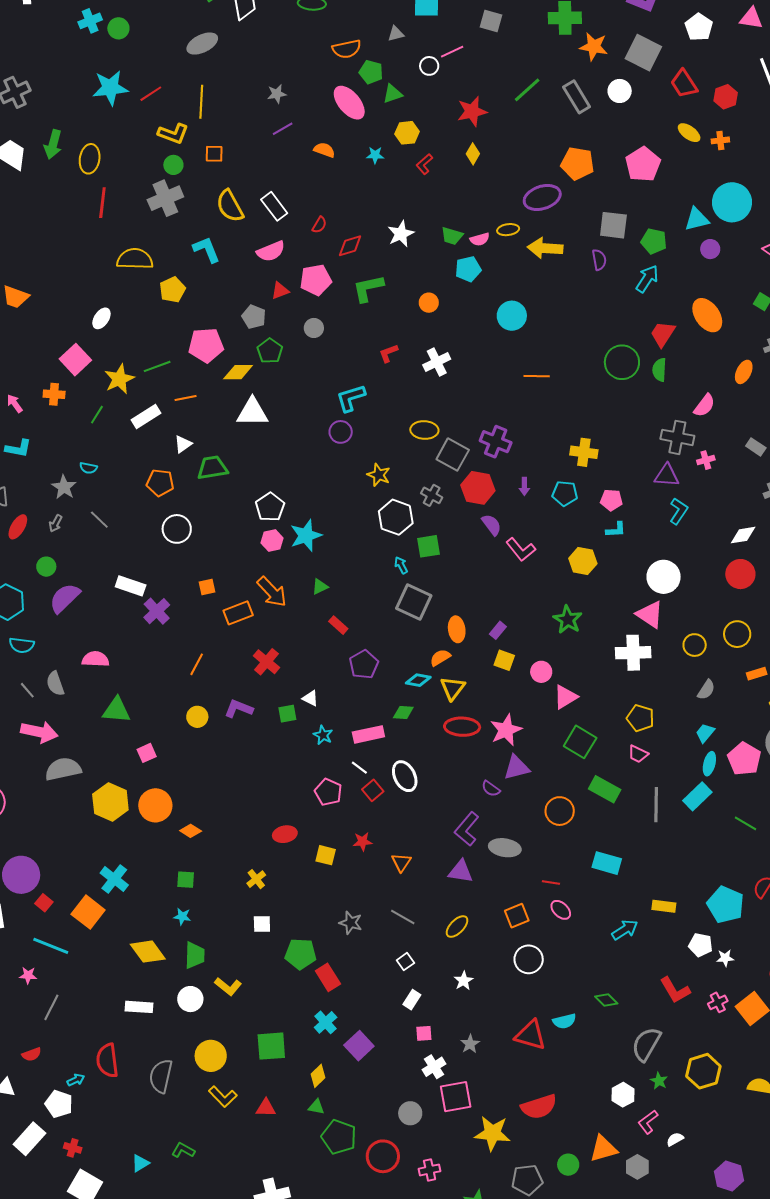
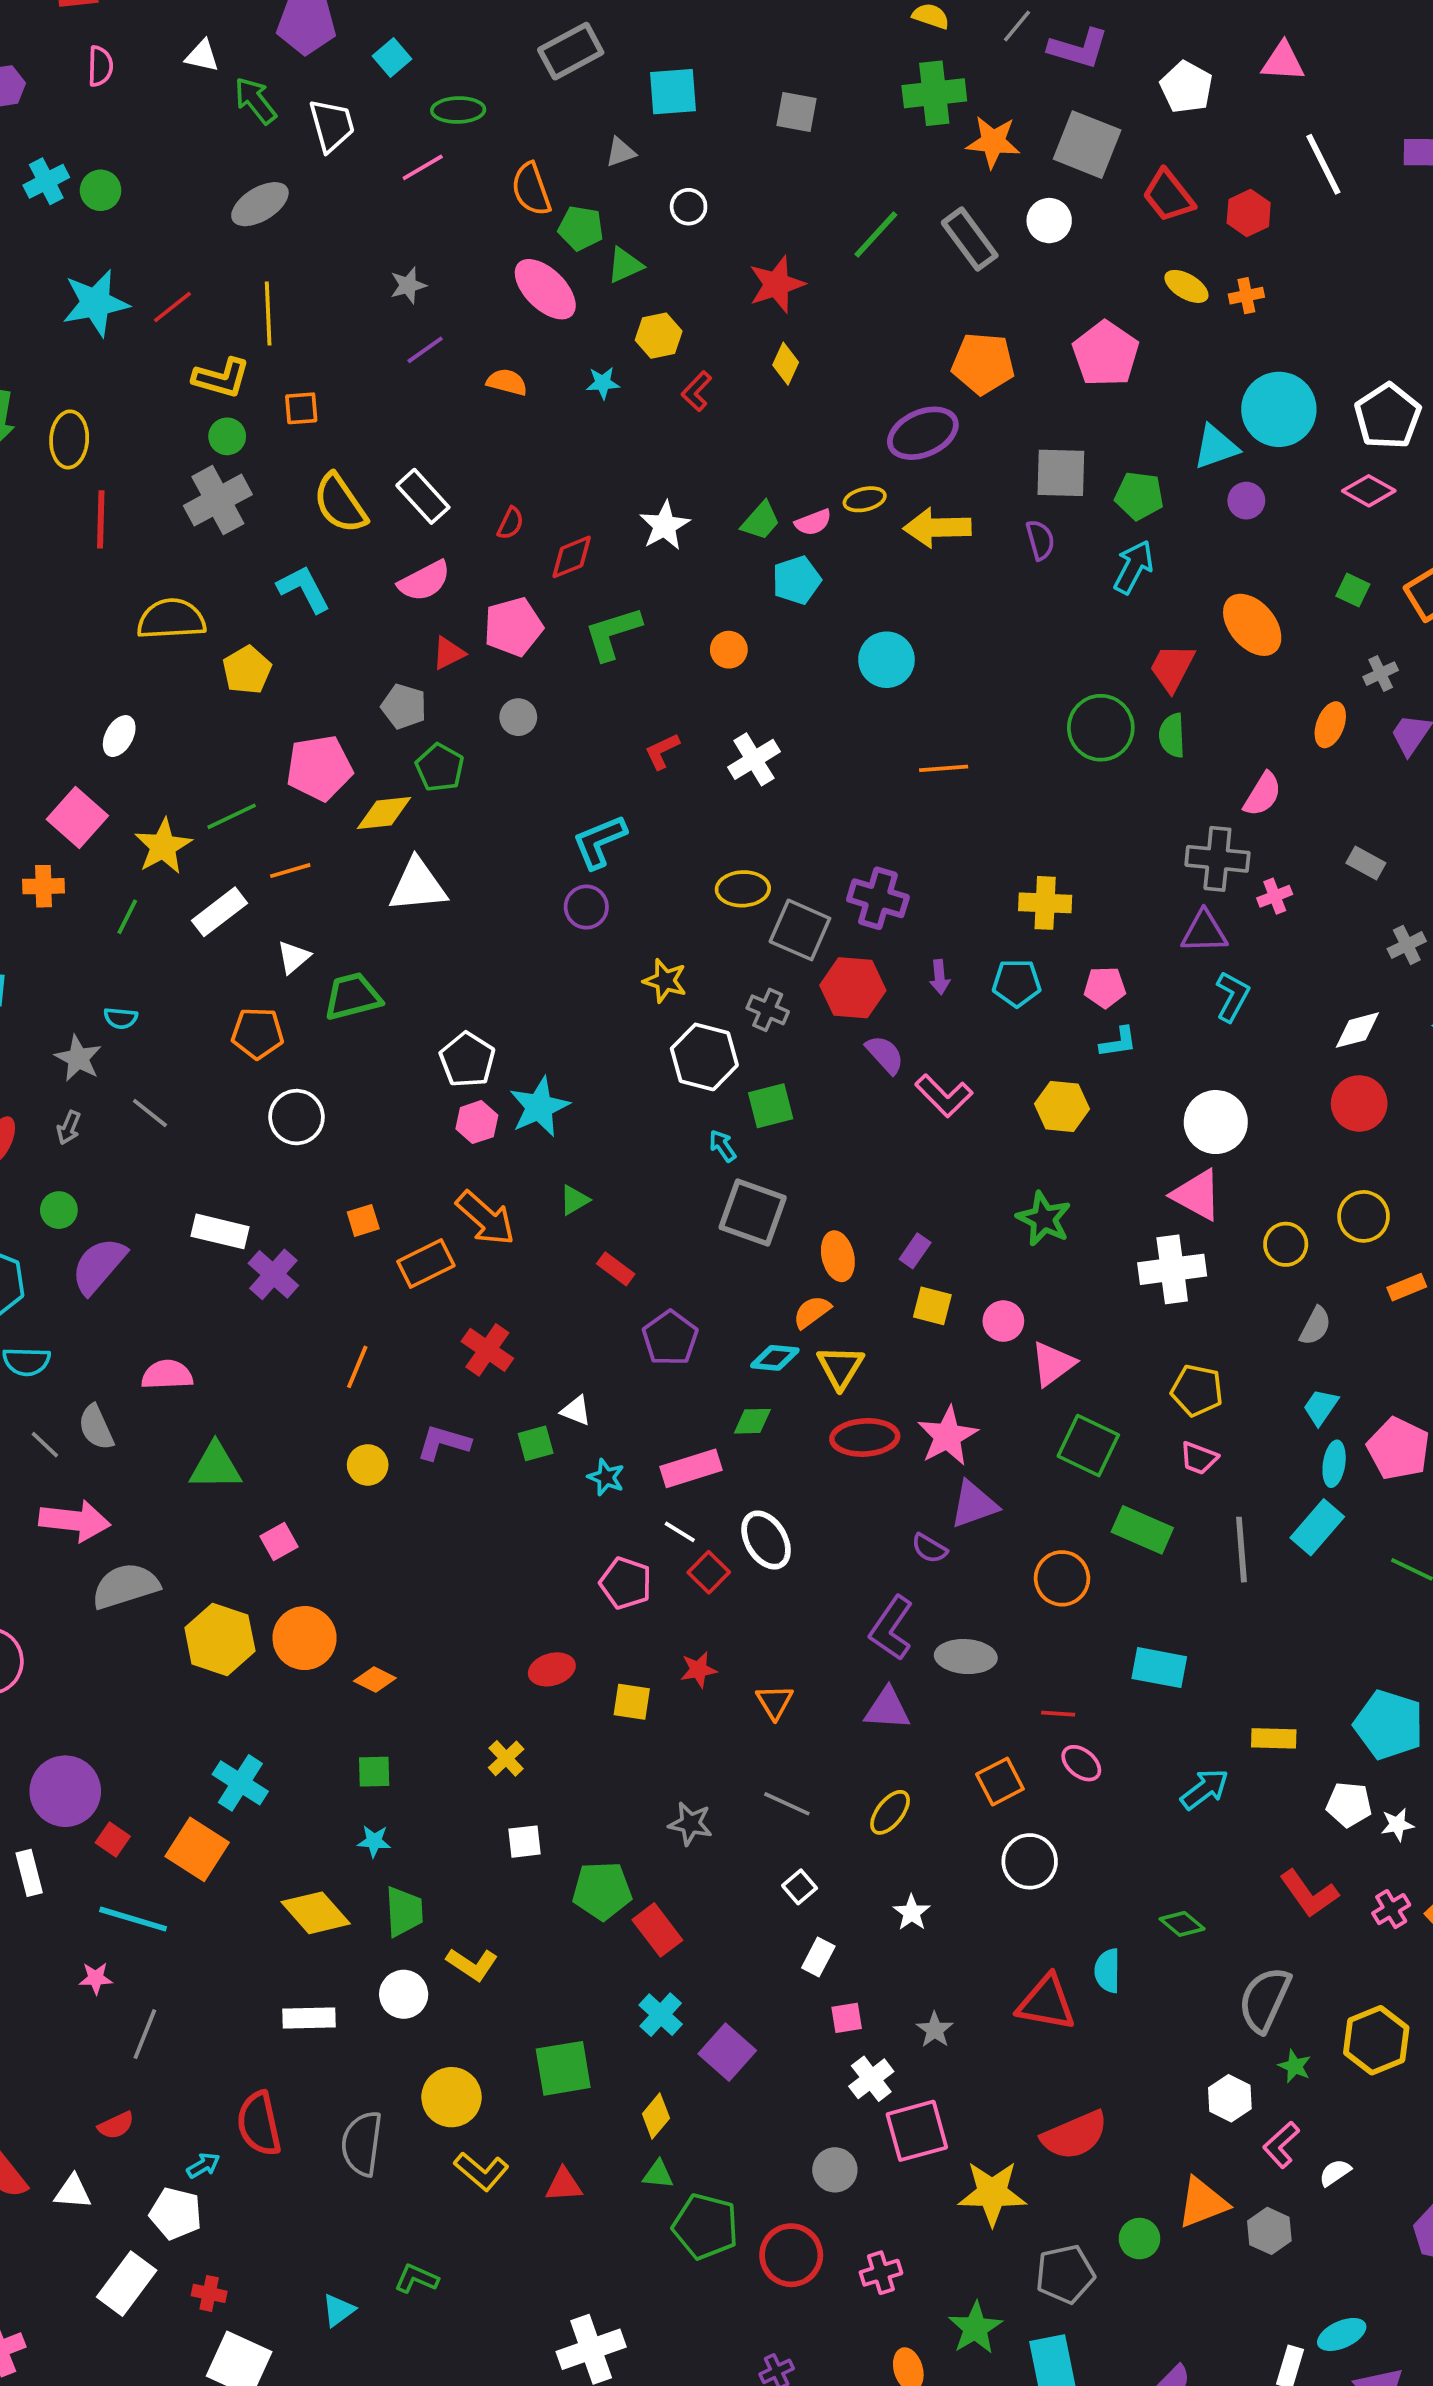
orange semicircle: (347, 49) -> (531, 189), turned 88
pink line: (452, 52) -> (423, 167), moved
green trapezoid: (452, 236) -> (761, 521), turned -60
cyan semicircle: (564, 1021) -> (1107, 1971), turned 110

